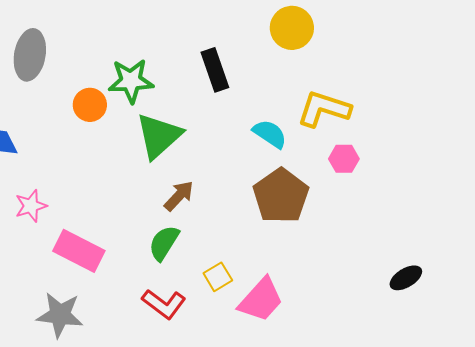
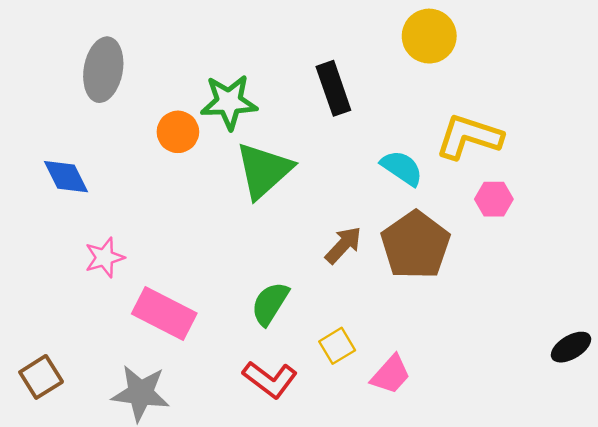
brown arrow: (179, 196) -> (343, 245), moved
pink trapezoid: (261, 300) -> (391, 374), size x0.7

